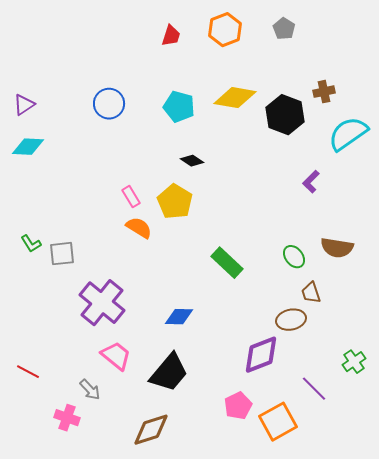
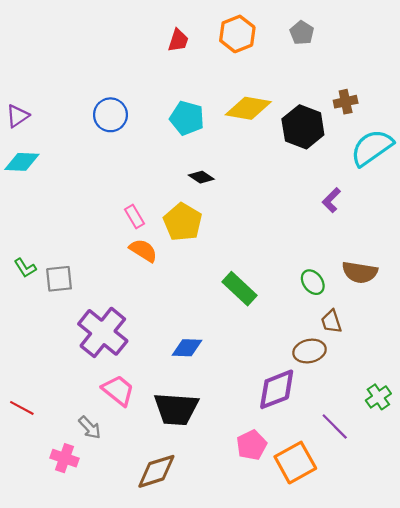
black trapezoid: (169, 373) -> (176, 409), turned 54

